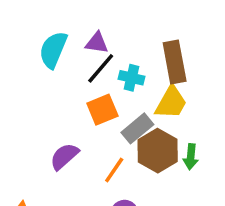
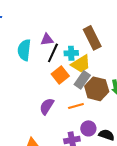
yellow trapezoid: (171, 102) -> (81, 64), moved, turned 45
orange line: (114, 170) -> (76, 106), turned 56

